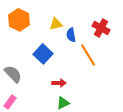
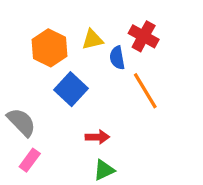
orange hexagon: (19, 20) -> (50, 48), moved
red cross: (101, 28) -> (144, 36), moved
pink rectangle: (10, 102) -> (30, 160), moved

